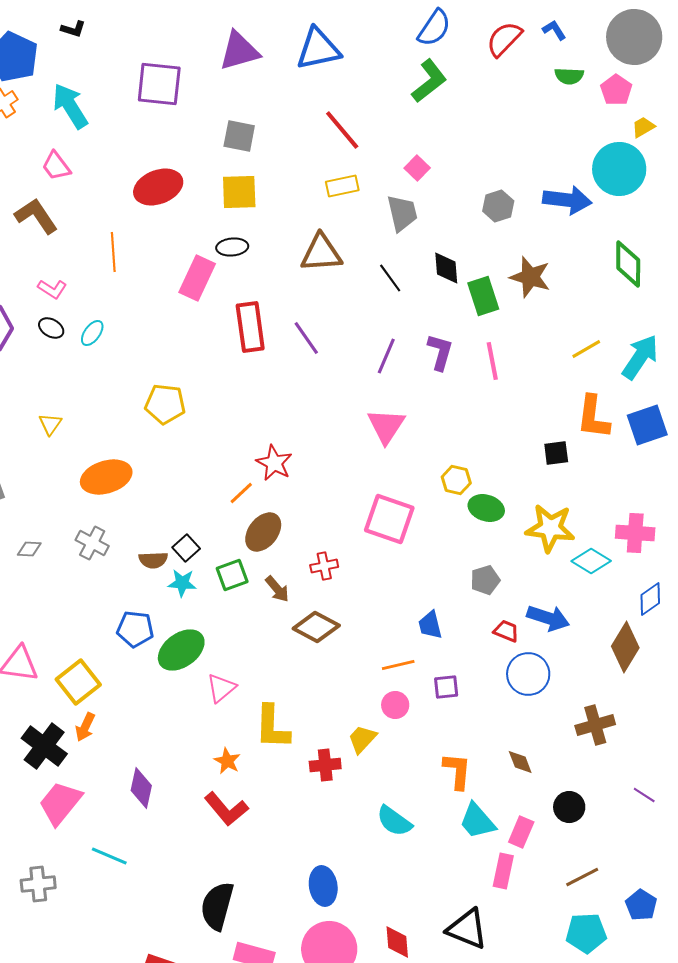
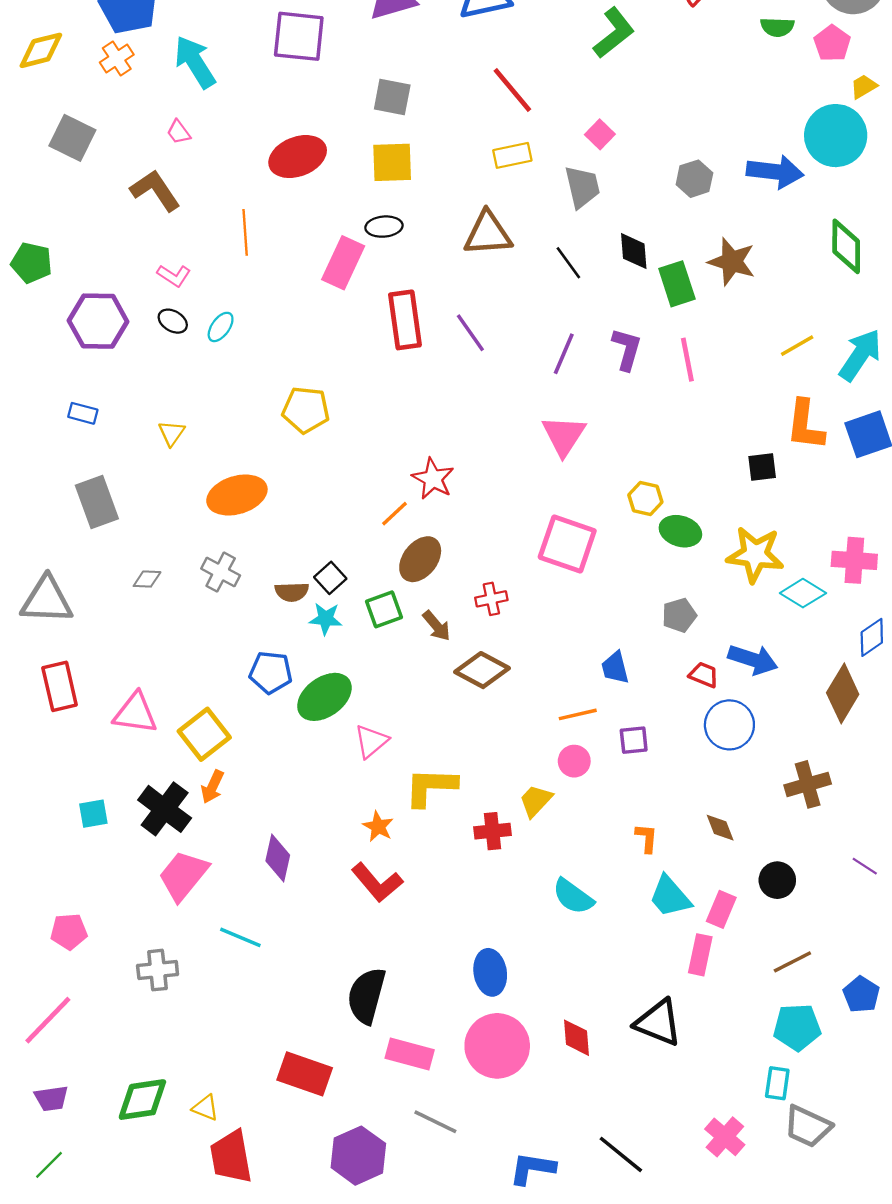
pink trapezoid: (56, 166) -> (179, 132), size x0.7
yellow L-shape: (272, 727) -> (431, 787), turned 90
orange L-shape: (457, 771) -> (647, 838), size x0.7

